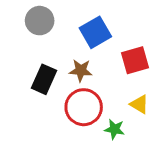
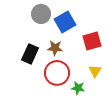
gray circle: (40, 21) -> (41, 14), moved
yellow triangle: (139, 104) -> (95, 71), turned 32

